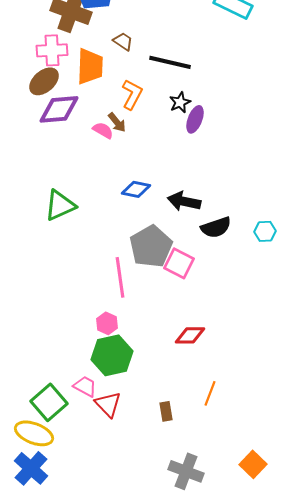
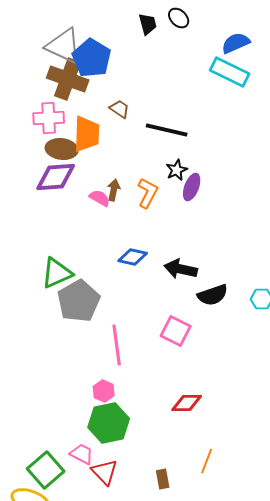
brown ellipse: (44, 81) -> (62, 149), moved, turned 48
orange L-shape: (132, 94) -> (148, 193), moved
brown arrow: (117, 122) -> (114, 190), turned -130
gray pentagon: (151, 246) -> (79, 301), moved

